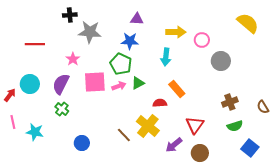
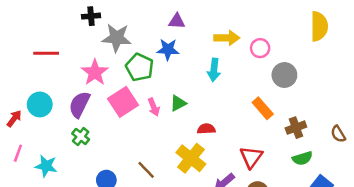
yellow semicircle: (248, 23) -> (319, 26), turned 50
pink star: (73, 59) -> (95, 72), size x1.5
green pentagon: (121, 64) -> (140, 67), moved
pink square: (95, 82) -> (123, 102), turned -30
pink arrow: (119, 86) -> (154, 107), turned 88
orange rectangle: (177, 89) -> (263, 108), moved
pink line: (13, 122) -> (18, 153), turned 32
brown line: (124, 135) -> (146, 170), moved

